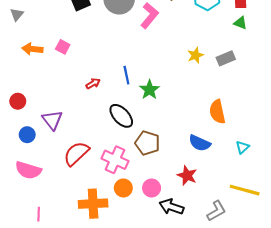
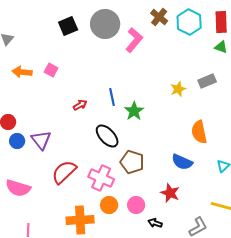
yellow star: (195, 55) -> (178, 89), moved
blue circle: (27, 135) -> (17, 141), moved
black arrow: (171, 207) -> (155, 223), size x0.6

